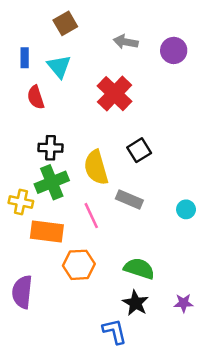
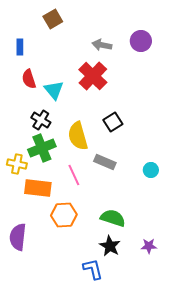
gray arrow: (126, 42) -> (102, 45), moved
cyan triangle: (59, 66) -> (54, 90), moved
black cross: (51, 148) -> (41, 120), turned 30

